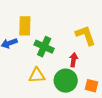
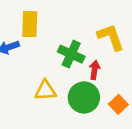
green cross: (44, 47) -> (71, 54), moved
orange square: (91, 86) -> (118, 104), turned 32

